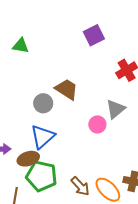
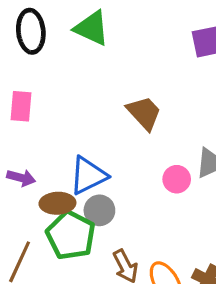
green triangle: (21, 46) -> (92, 28), size x1.4
gray circle: (43, 103) -> (99, 210), moved

